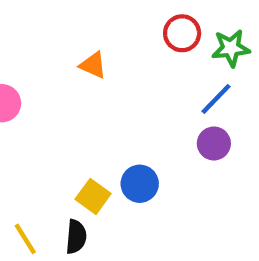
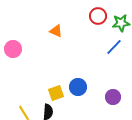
purple circle: (214, 143) -> (113, 97), moved
yellow square: (93, 196) -> (56, 93), turned 35

